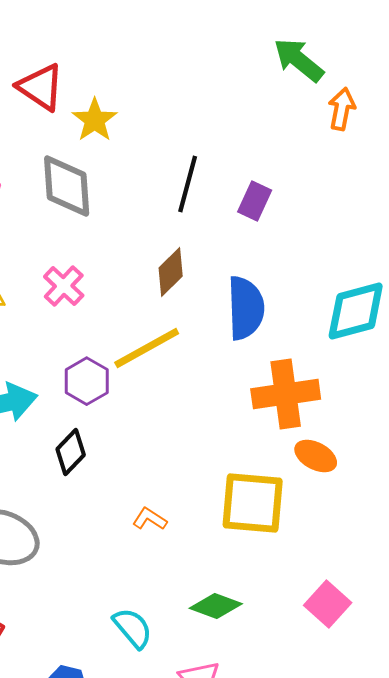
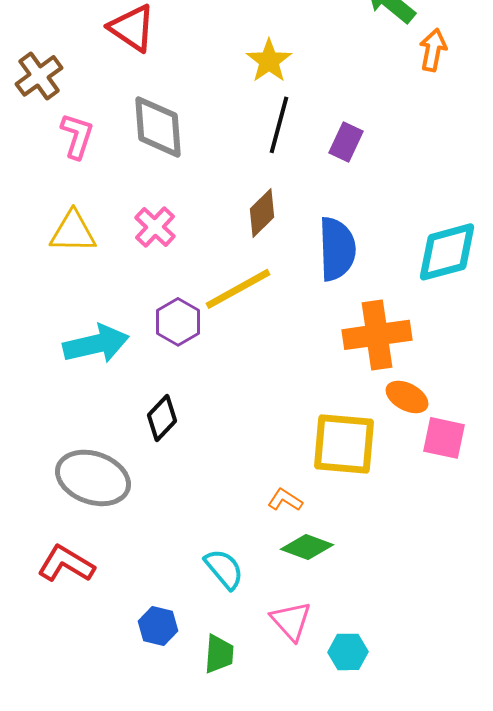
yellow star: (95, 120) -> (269, 61), moved
black diamond: (71, 452) -> (162, 418), moved
orange L-shape: (150, 519) -> (285, 500), moved
pink square: (328, 604) -> (444, 438), moved, turned -30

